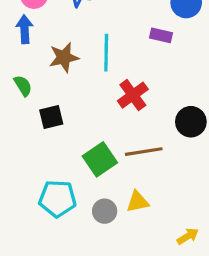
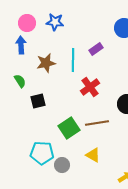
purple rectangle: (161, 35) -> (96, 49), moved, turned -48
yellow triangle: (138, 202) -> (93, 155), turned 42
gray circle: (105, 211) -> (62, 165), moved

